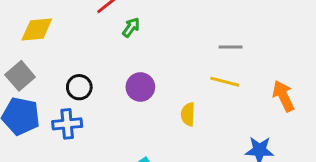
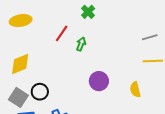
black circle: (79, 87) -> (40, 92), moved

